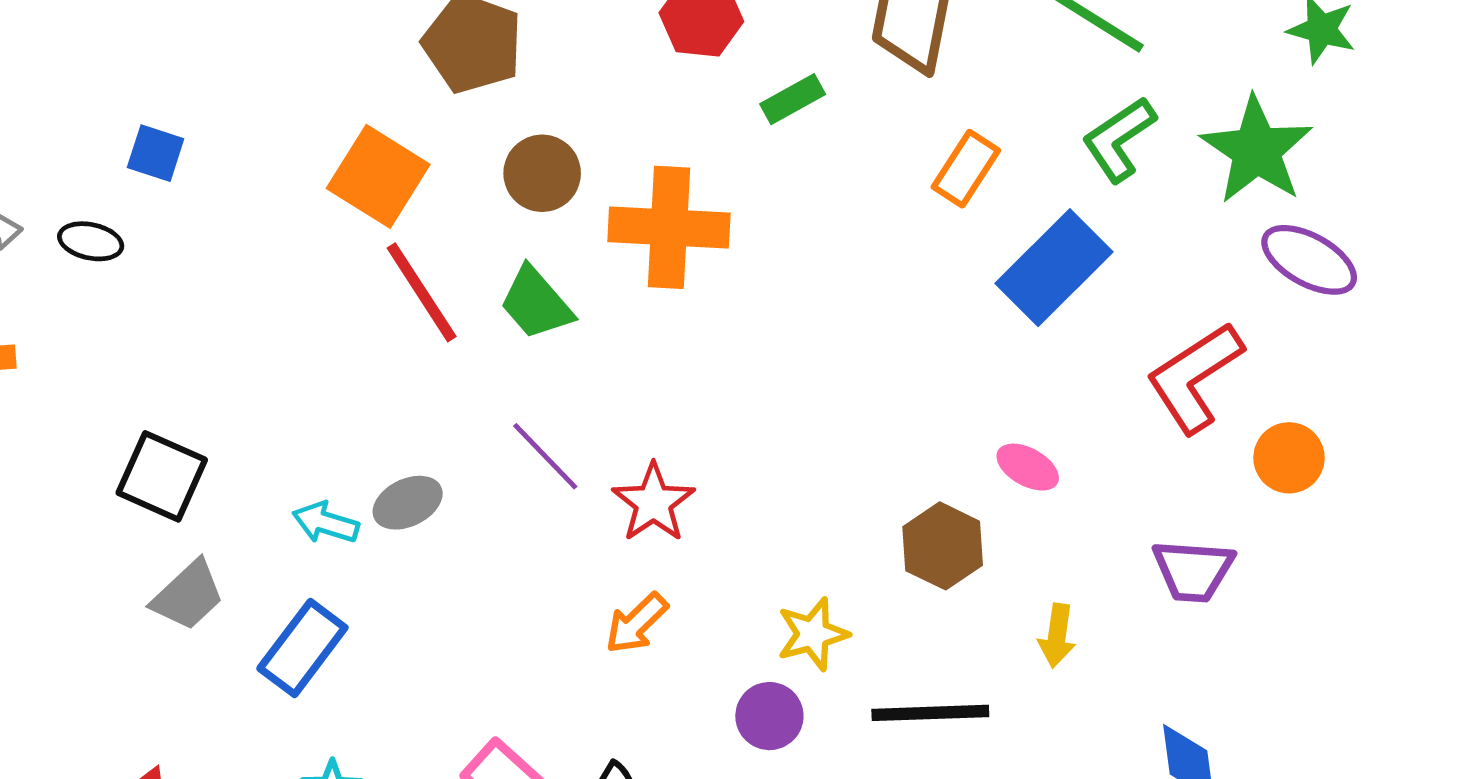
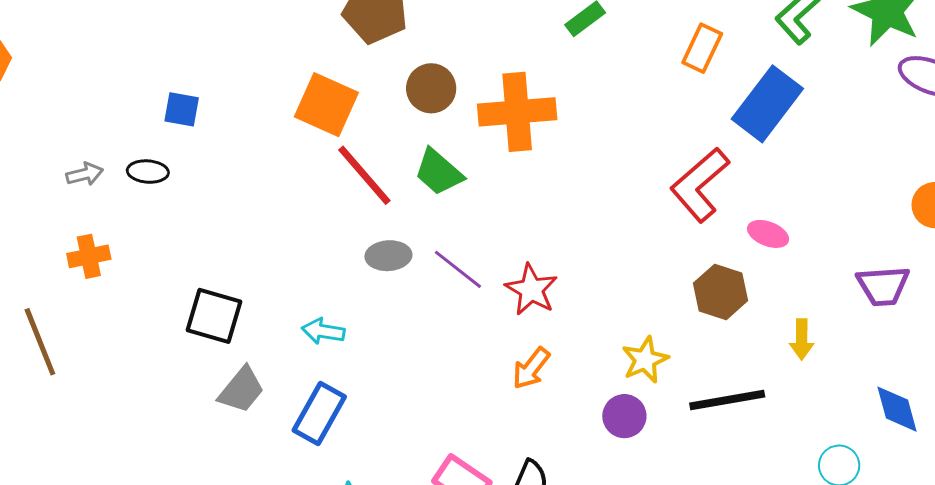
red L-shape: (1195, 377) -> (700, 185), moved
gray ellipse: (408, 503) -> (388, 256), moved, turned 30

